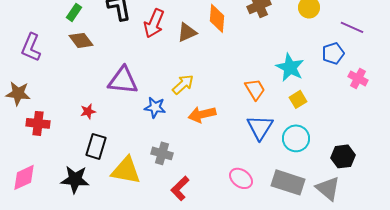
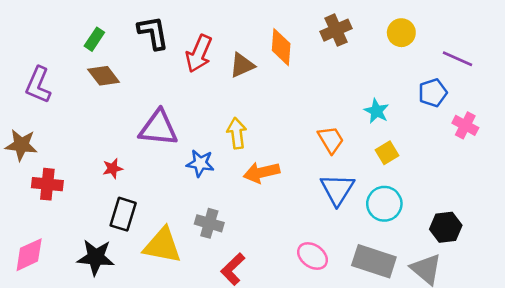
cyan star: (290, 67) -> (377, 111), size x0.7
yellow arrow: (183, 84) -> (237, 133), turned -55

